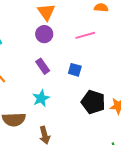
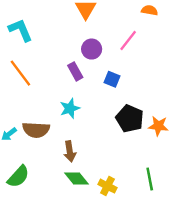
purple circle: (44, 34) -> (92, 49), moved
pink line: (85, 35) -> (128, 41), turned -42

